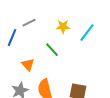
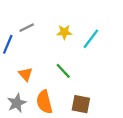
green line: (52, 50) -> (63, 71), moved

